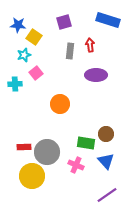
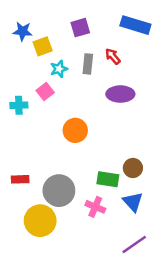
yellow square: (34, 37) -> (43, 46), turned 35
red arrow: (90, 45) -> (113, 56), turned -32
cyan star: (24, 55) -> (59, 69), moved
red rectangle: (24, 147) -> (20, 179), moved

